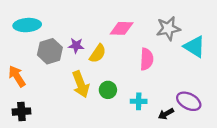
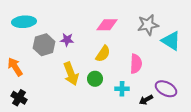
yellow semicircle: (98, 53) -> (103, 54), moved
pink semicircle: (147, 59) -> (136, 64), moved
black cross: (21, 112) -> (19, 98), turned 35

